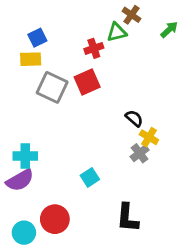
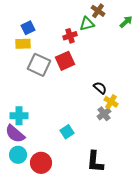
purple semicircle: (20, 180) -> (15, 134), turned 70
cyan circle: (24, 233) -> (18, 155), moved

